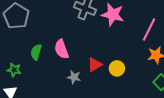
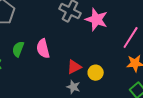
gray star: (74, 77) -> (73, 87), moved

